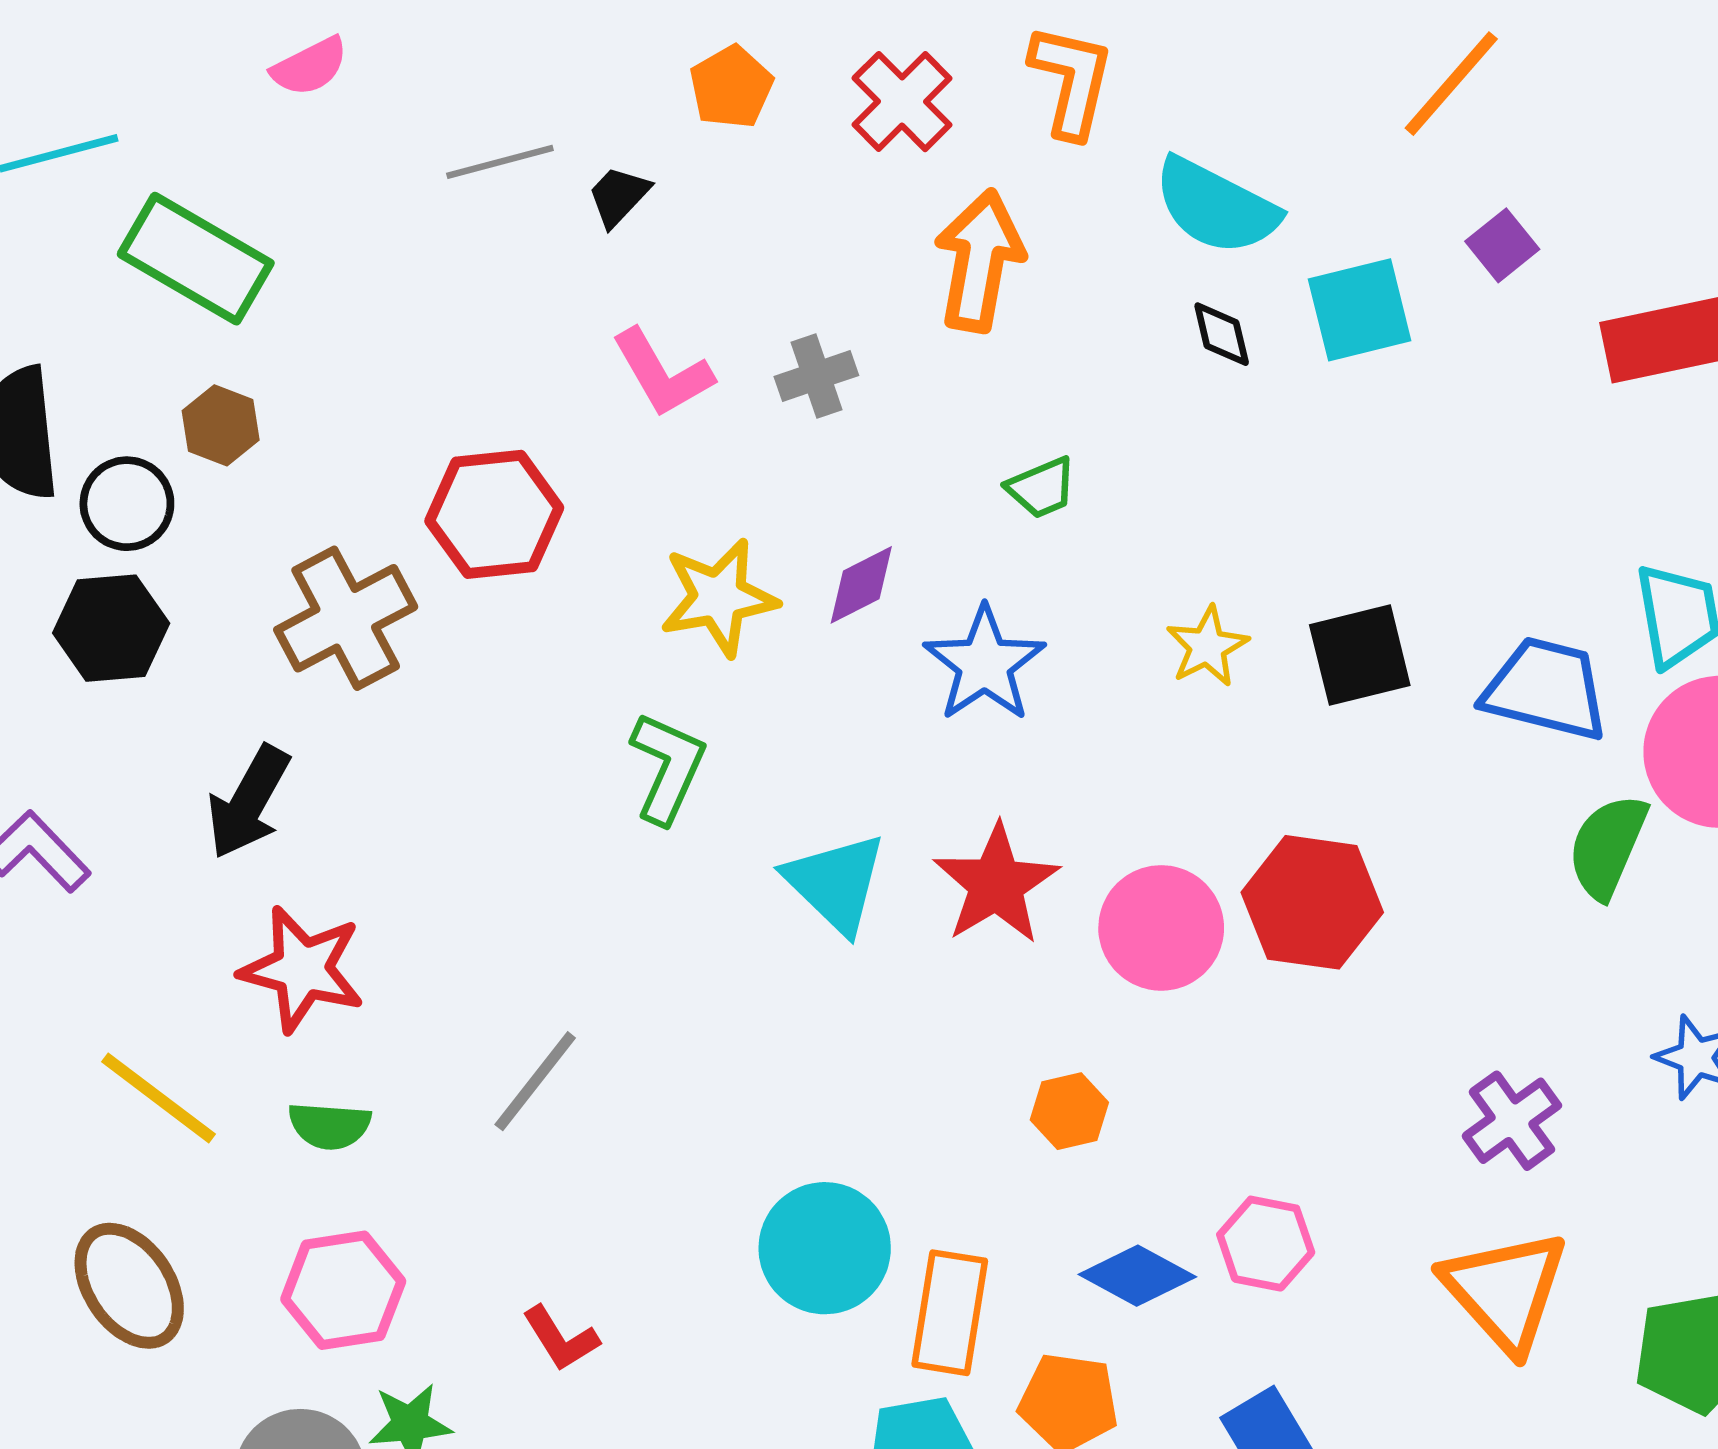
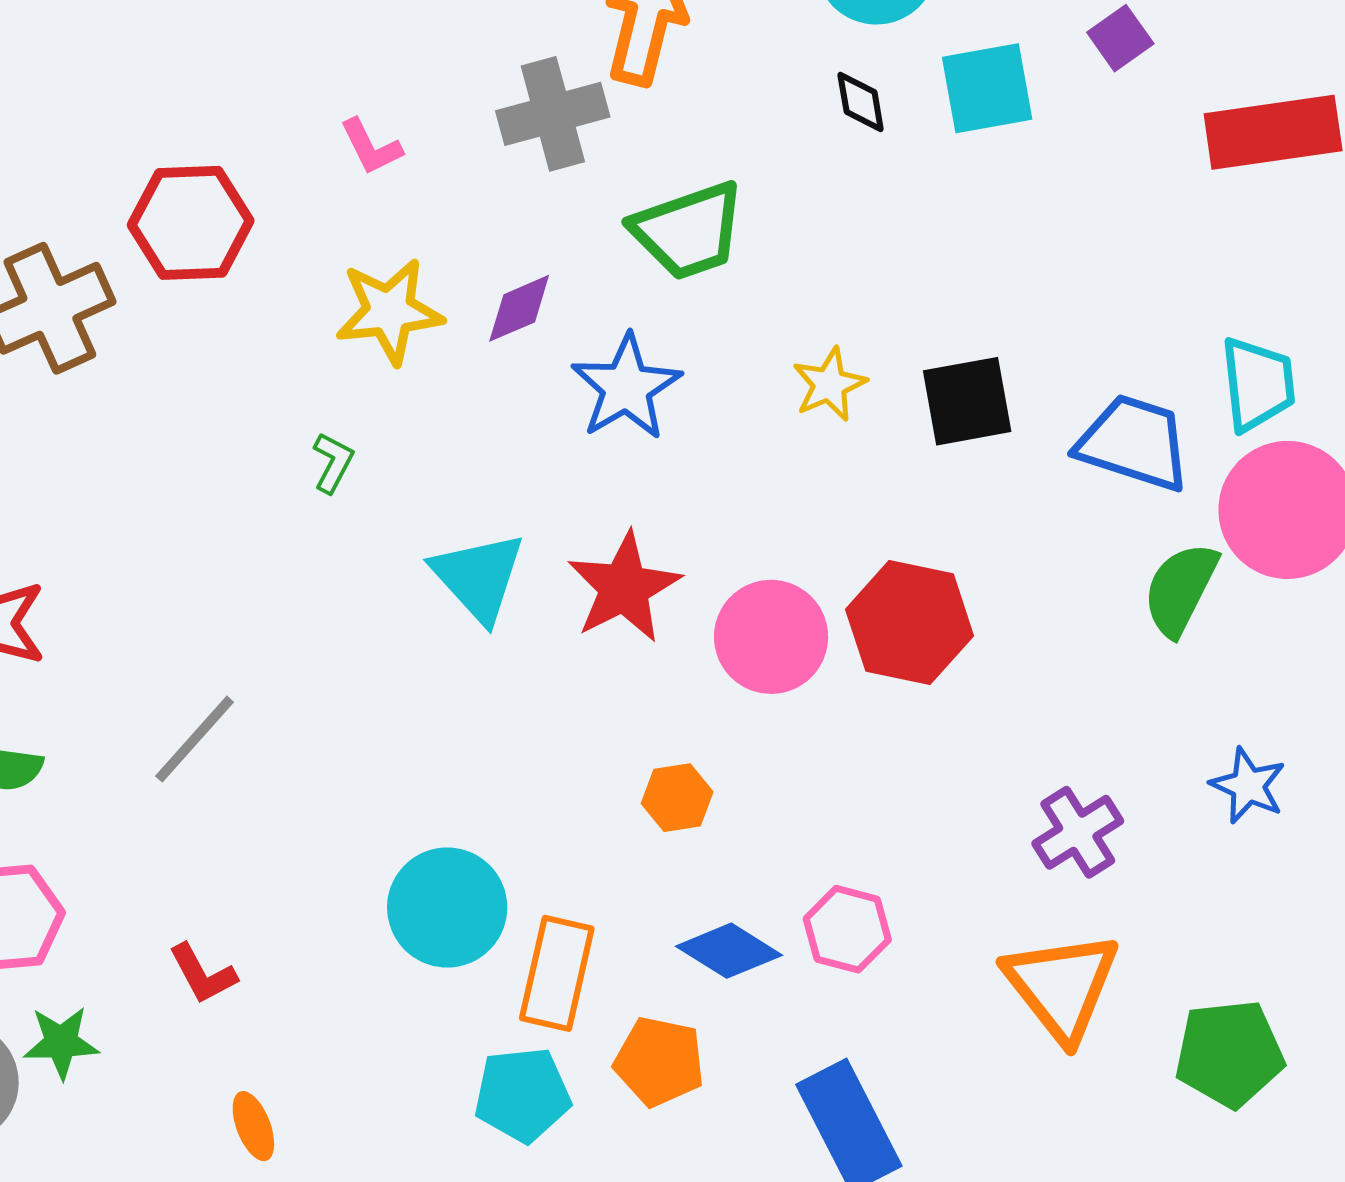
pink L-shape: (662, 373) -> (371, 147), moved, size x0.7
gray cross: (816, 376) -> (553, 114), moved, size x1.5
green trapezoid: (1042, 488) -> (688, 231), size x1.8
green L-shape: (668, 768) -> (333, 463), size x0.6

